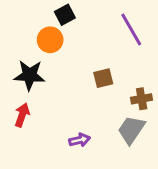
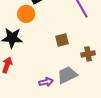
gray trapezoid: (131, 130) -> (67, 75), moved, turned 30

